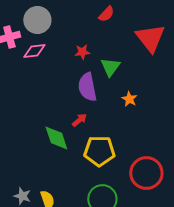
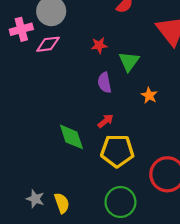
purple semicircle: (87, 87) -> (104, 83), size x0.7
red arrow: (79, 120) -> (106, 121), moved

